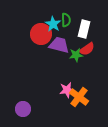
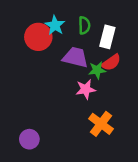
cyan star: (53, 24) -> (55, 25), moved
red circle: (41, 34) -> (38, 37), moved
pink star: (67, 90) -> (86, 89), moved

